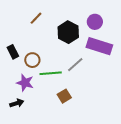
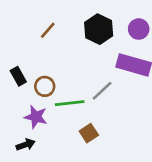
purple circle: (95, 22) -> (139, 29), moved
black hexagon: (68, 32) -> (99, 29), moved

